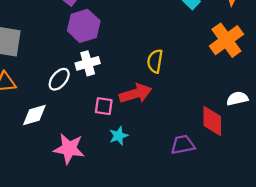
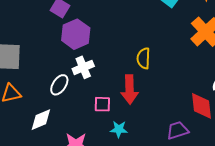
red arrow: (136, 94) -> (130, 89), turned 112
cyan star: (119, 136) -> (119, 129), turned 30

